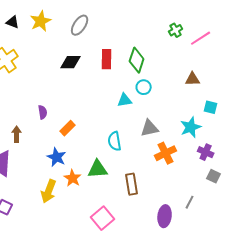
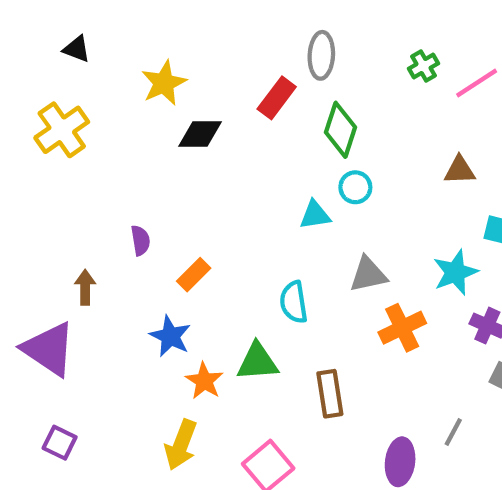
yellow star: (41, 21) -> (164, 83), moved
gray ellipse: (80, 25) -> (321, 55), moved, turned -30
red rectangle: (107, 59) -> (277, 98), moved, turned 36
yellow arrow: (49, 191) -> (181, 445), moved

